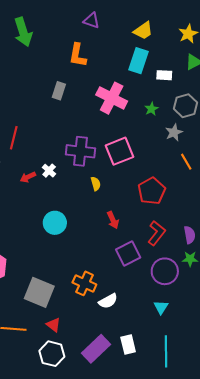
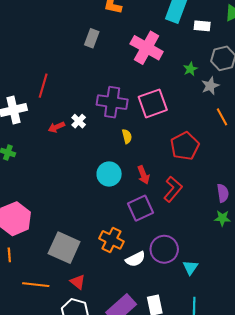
green star: (151, 109) -> (190, 69), moved
cyan circle: (55, 223) -> (109, 174), moved
red L-shape: (157, 233) -> (173, 189), moved
purple square: (128, 253) -> (140, 208), moved
purple circle: (165, 271) -> (164, 249), moved

